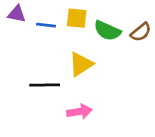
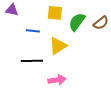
blue line: (46, 25) -> (33, 31), moved
green semicircle: (107, 31) -> (77, 22), turned 102

